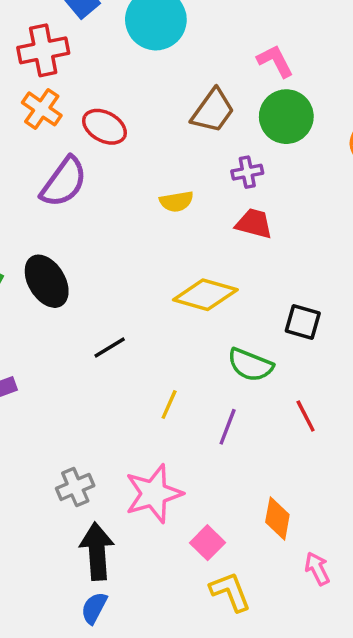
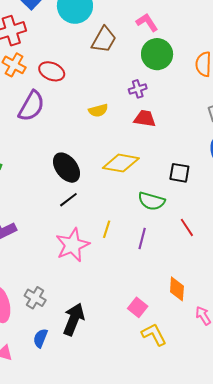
brown trapezoid: (213, 111) -> (104, 40), moved
black ellipse: (47, 281) -> (67, 168), moved
gray cross: (75, 487) -> (35, 298), moved, turned -30
pink star: (154, 494) -> (73, 245), moved
black arrow: (97, 551) -> (74, 319), turned 32
blue semicircle: (94, 608) -> (40, 338), moved

